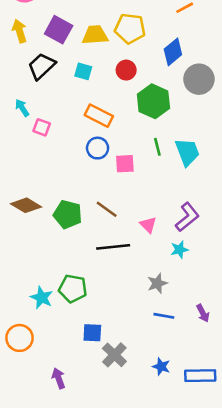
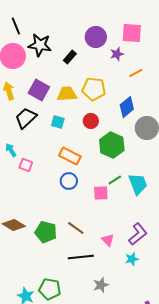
green line: (157, 147) -> (115, 180), turned 72
pink square: (125, 164) -> (101, 193), moved
gray star: (157, 283) -> (101, 285), moved

